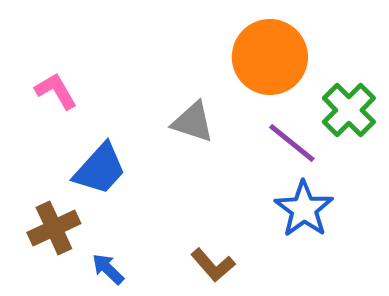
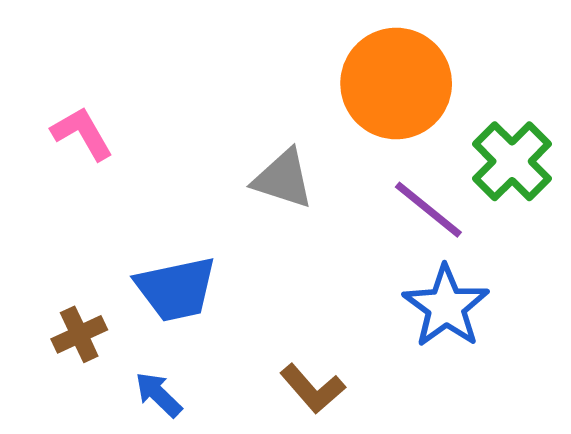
blue trapezoid: (100, 169) -> (176, 289), moved, turned 36
brown cross: (54, 228) -> (79, 334), size x0.7

